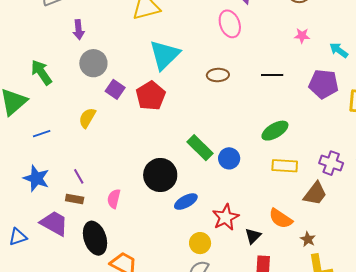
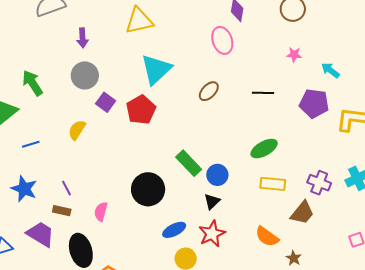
purple arrow: (79, 30) -> (82, 38), moved
brown ellipse: (218, 75) -> (209, 91), turned -45
blue ellipse: (186, 202) -> (174, 230), moved
black triangle: (253, 236) -> (212, 201), moved

